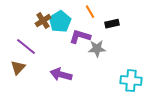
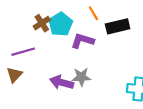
black rectangle: (112, 24) -> (118, 26), size x1.5
purple line: (26, 47) -> (23, 52), turned -55
gray star: (97, 49) -> (81, 77), moved

